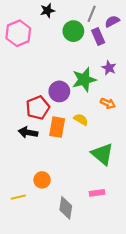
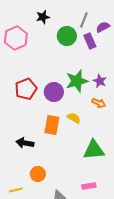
purple star: (109, 68) -> (100, 81), moved
red pentagon: (38, 108) -> (26, 89), moved
black arrow: (28, 132) -> (25, 143), moved
green triangle: (102, 154) -> (94, 150), turned -45

